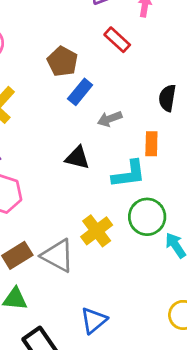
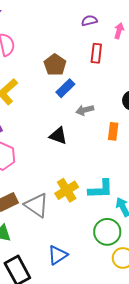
red rectangle: (117, 40) -> (96, 53), turned 48
cyan L-shape: (129, 174) -> (101, 189), moved
green circle: (147, 217) -> (107, 232), moved

